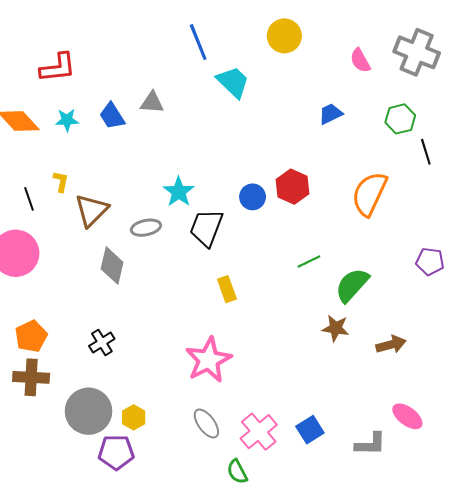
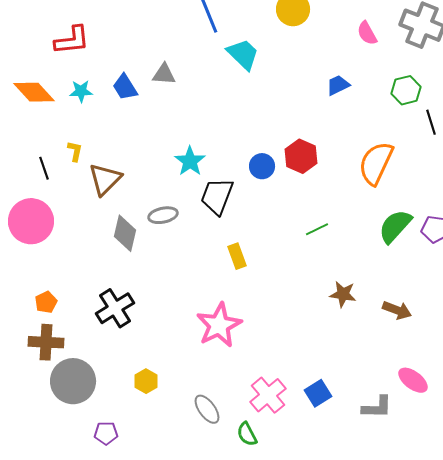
gray ellipse: (146, 228) -> (163, 215), moved
green semicircle: (352, 285) -> (395, 226), moved
orange pentagon: (31, 336) -> (46, 302), size x0.7
black cross: (102, 342) -> (115, 308), size x1.5
brown arrow: (391, 345) -> (397, 310), turned 36
gray circle: (88, 411) -> (73, 381), moved
gray ellipse: (206, 423) -> (207, 409), moved
purple pentagon: (116, 452) -> (106, 433), moved, size x0.7

